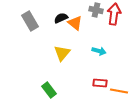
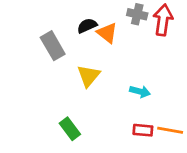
gray rectangle: (30, 21) -> (53, 46), moved
cyan arrow: (99, 51) -> (140, 92), moved
red rectangle: (100, 83) -> (143, 130), moved

